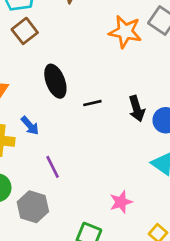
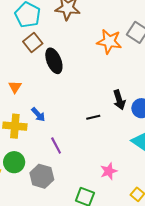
black ellipse: (55, 81) -> (54, 61), moved
black line: (92, 103) -> (93, 117), moved

